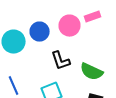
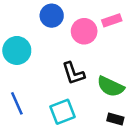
blue circle: (40, 32) -> (52, 16), moved

